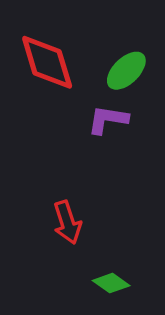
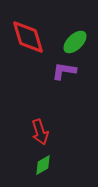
green diamond: (111, 283) -> (43, 165), moved, turned -65

